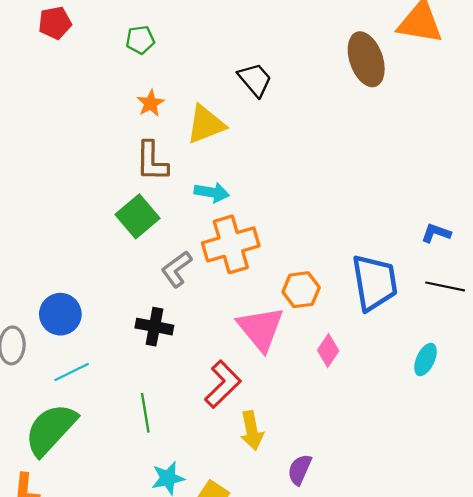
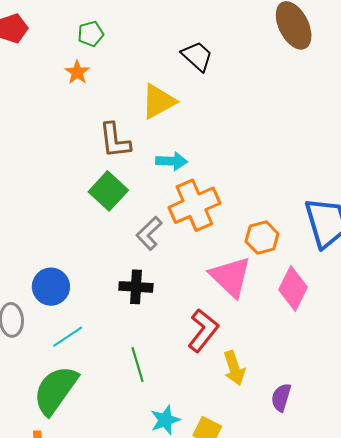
orange star: (150, 103) -> (77, 72), moved
pink diamond: (328, 351) -> (293, 288), size x1.5

